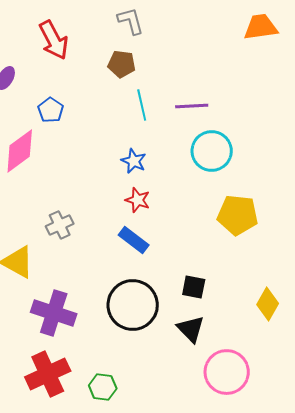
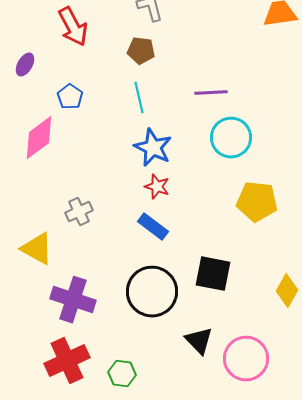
cyan line: (142, 105) -> (139, 98), moved
blue star: (134, 161) -> (153, 148), size x1.5
black square: (194, 287) -> (213, 274), size x1.5
black triangle: (191, 329) -> (199, 341), moved

